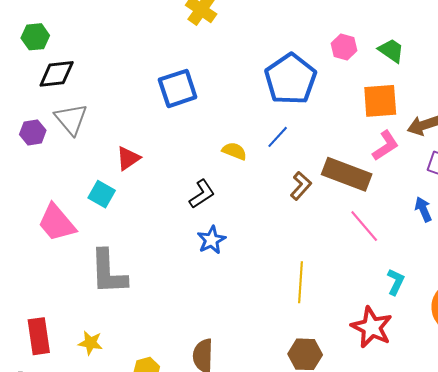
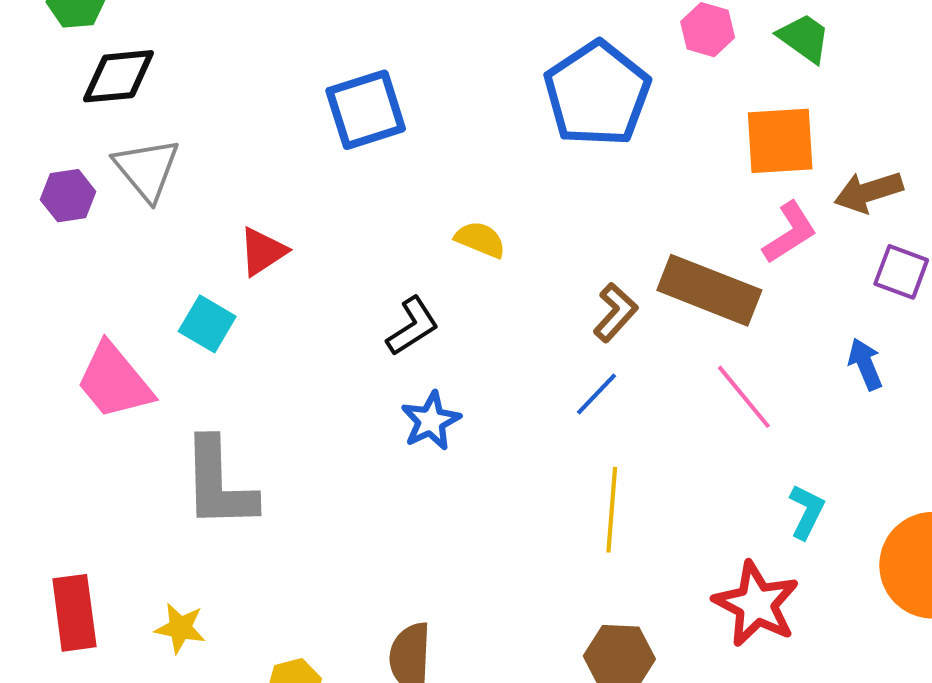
blue line: (278, 137) -> (597, 394), moved

